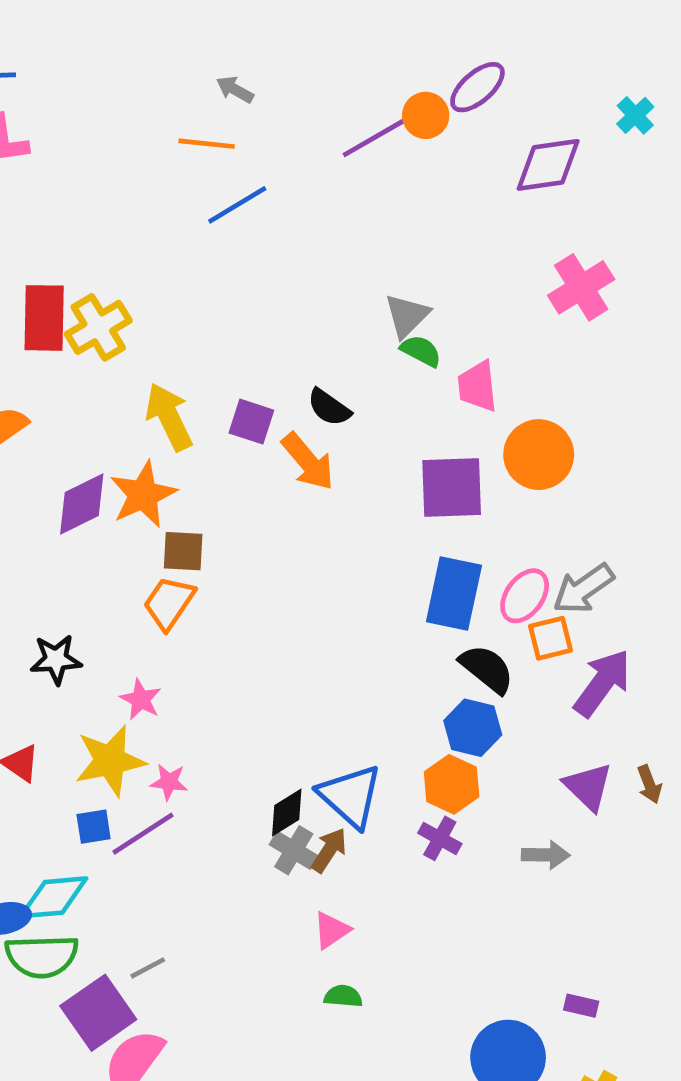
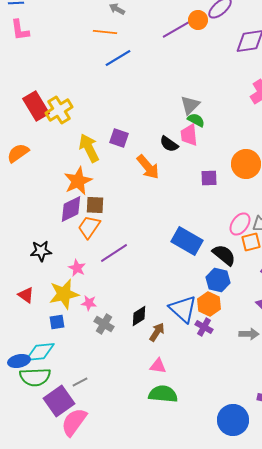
red rectangle: (44, 318) -> (36, 106), turned -32
pink trapezoid: (477, 386) -> (189, 135), moved
black semicircle: (329, 407) -> (169, 144), moved
purple square: (251, 422) -> (119, 138), moved
purple square: (452, 488) -> (209, 178), size x0.6
purple diamond: (82, 504) -> (71, 209), moved
blue rectangle: (454, 593) -> (187, 241), moved, turned -72
blue triangle: (350, 796) -> (183, 309), moved
purple line: (143, 834) -> (114, 253), moved
gray cross: (294, 850) -> (104, 324), moved
pink triangle: (331, 930) -> (158, 366), turned 42
green semicircle: (343, 996) -> (163, 394), size x1.8

